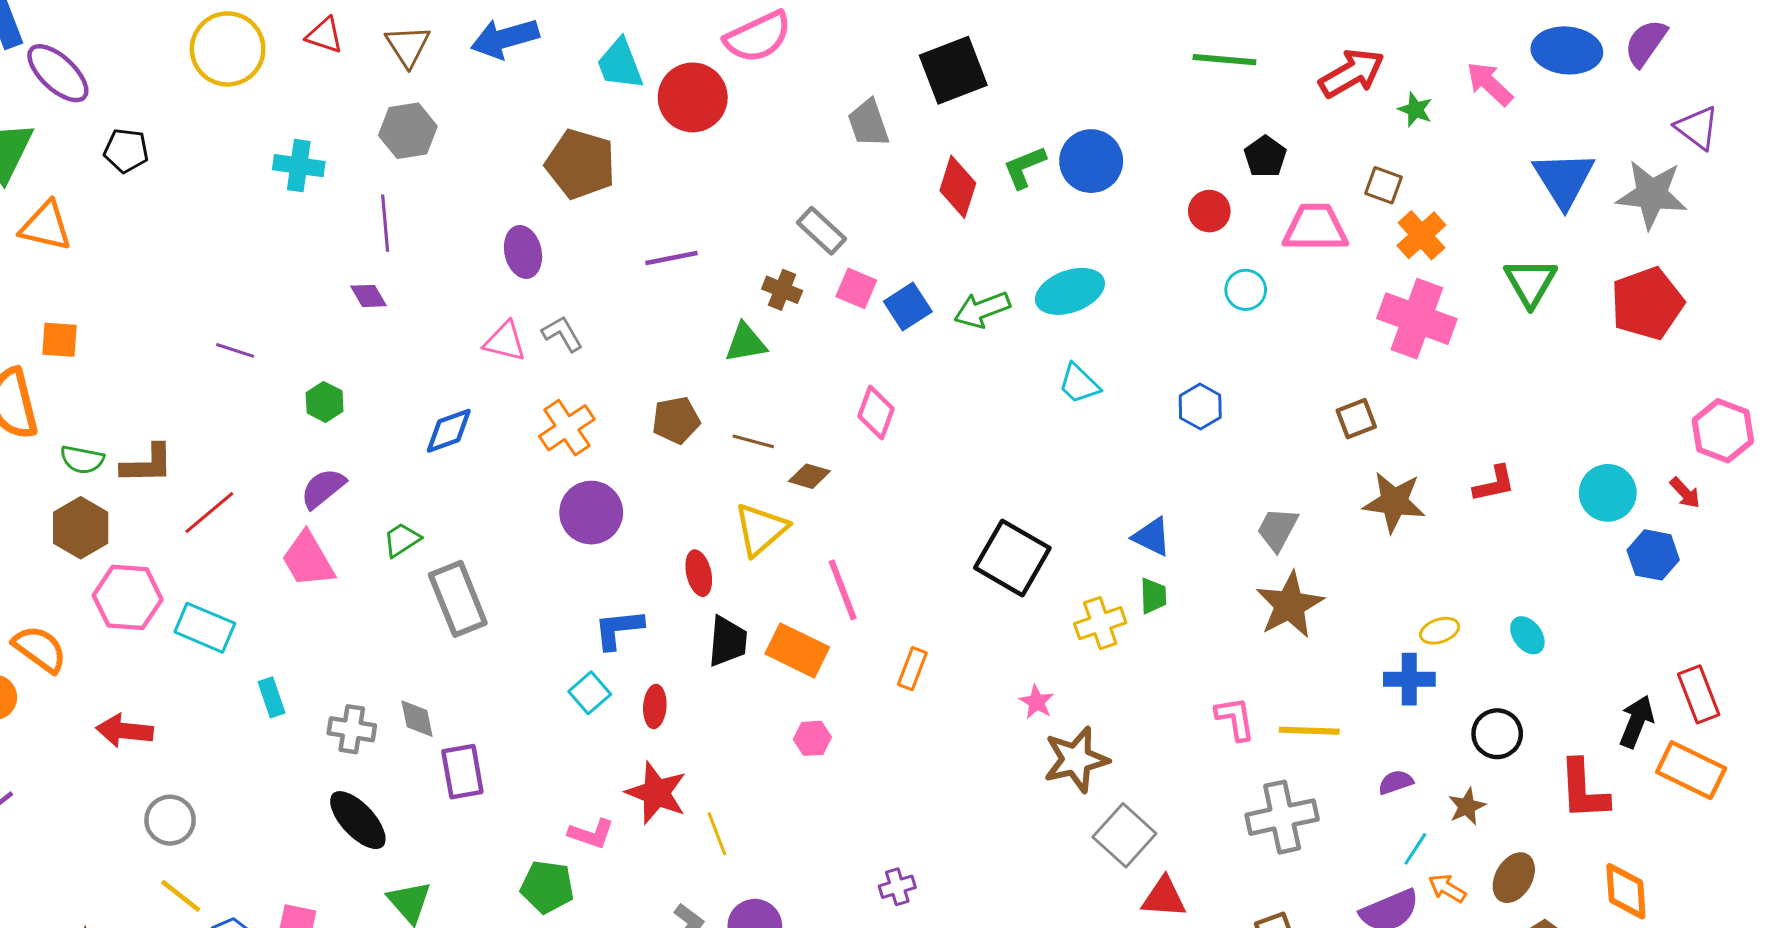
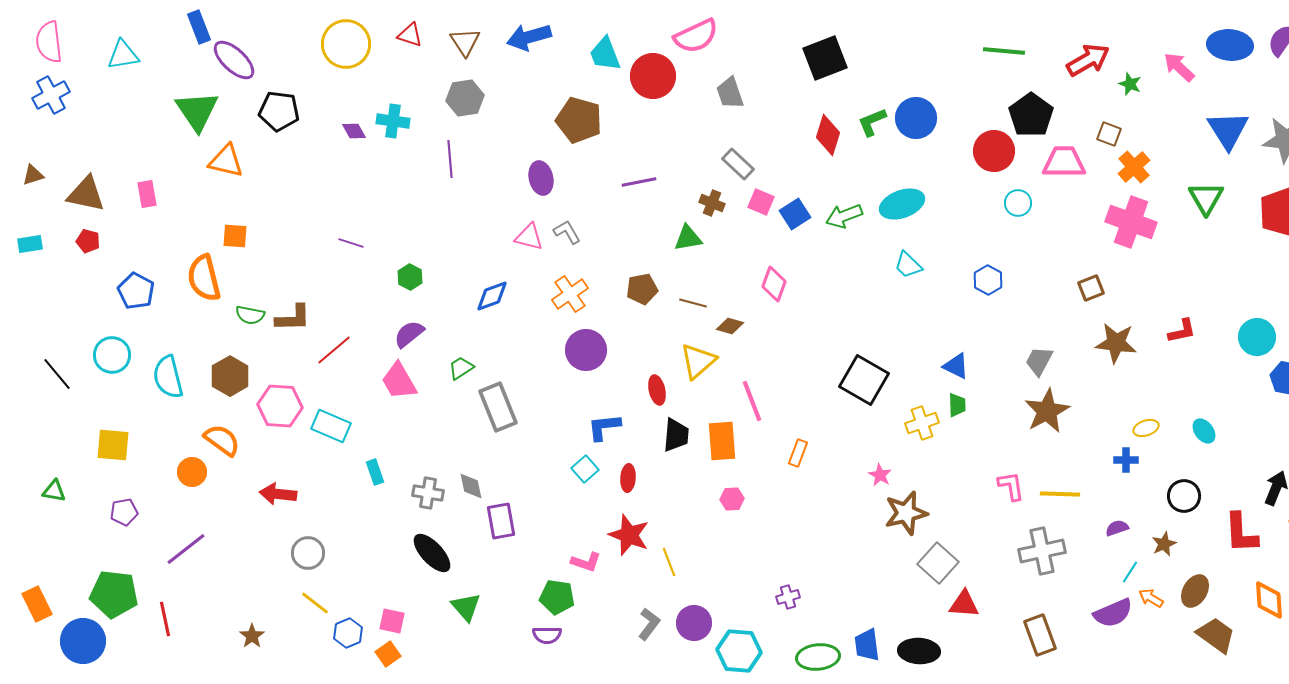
gray trapezoid: (868, 123) -> (730, 93), moved
black pentagon: (126, 150) -> (279, 111), size x1.4
black pentagon: (1265, 157) -> (1031, 115), size x1.6
red circle: (1209, 211) -> (994, 151), size x1.5
purple diamond: (368, 296) -> (354, 131), moved
brown hexagon: (81, 528) -> (230, 376), moved
orange rectangle: (797, 650) -> (722, 441), turned 60
blue cross: (1409, 679) -> (1126, 460), size x0.7

